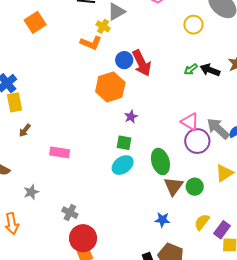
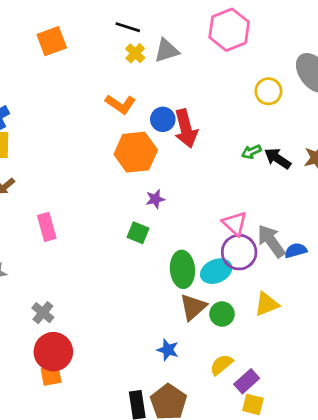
yellow cross: (103, 26) -> (135, 53), moved
orange L-shape: (91, 43) -> (120, 104), moved
pink rectangle: (60, 152) -> (47, 227), turned 54
cyan ellipse: (123, 165) -> (216, 271), moved

